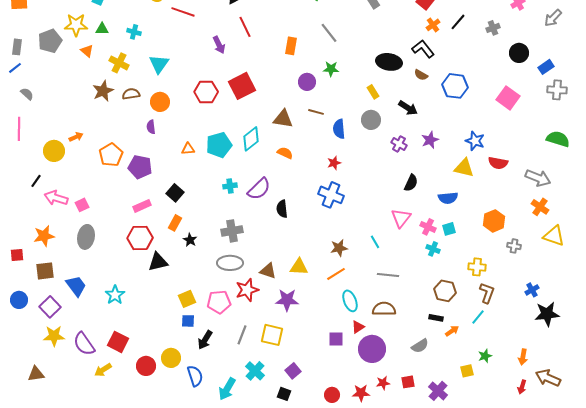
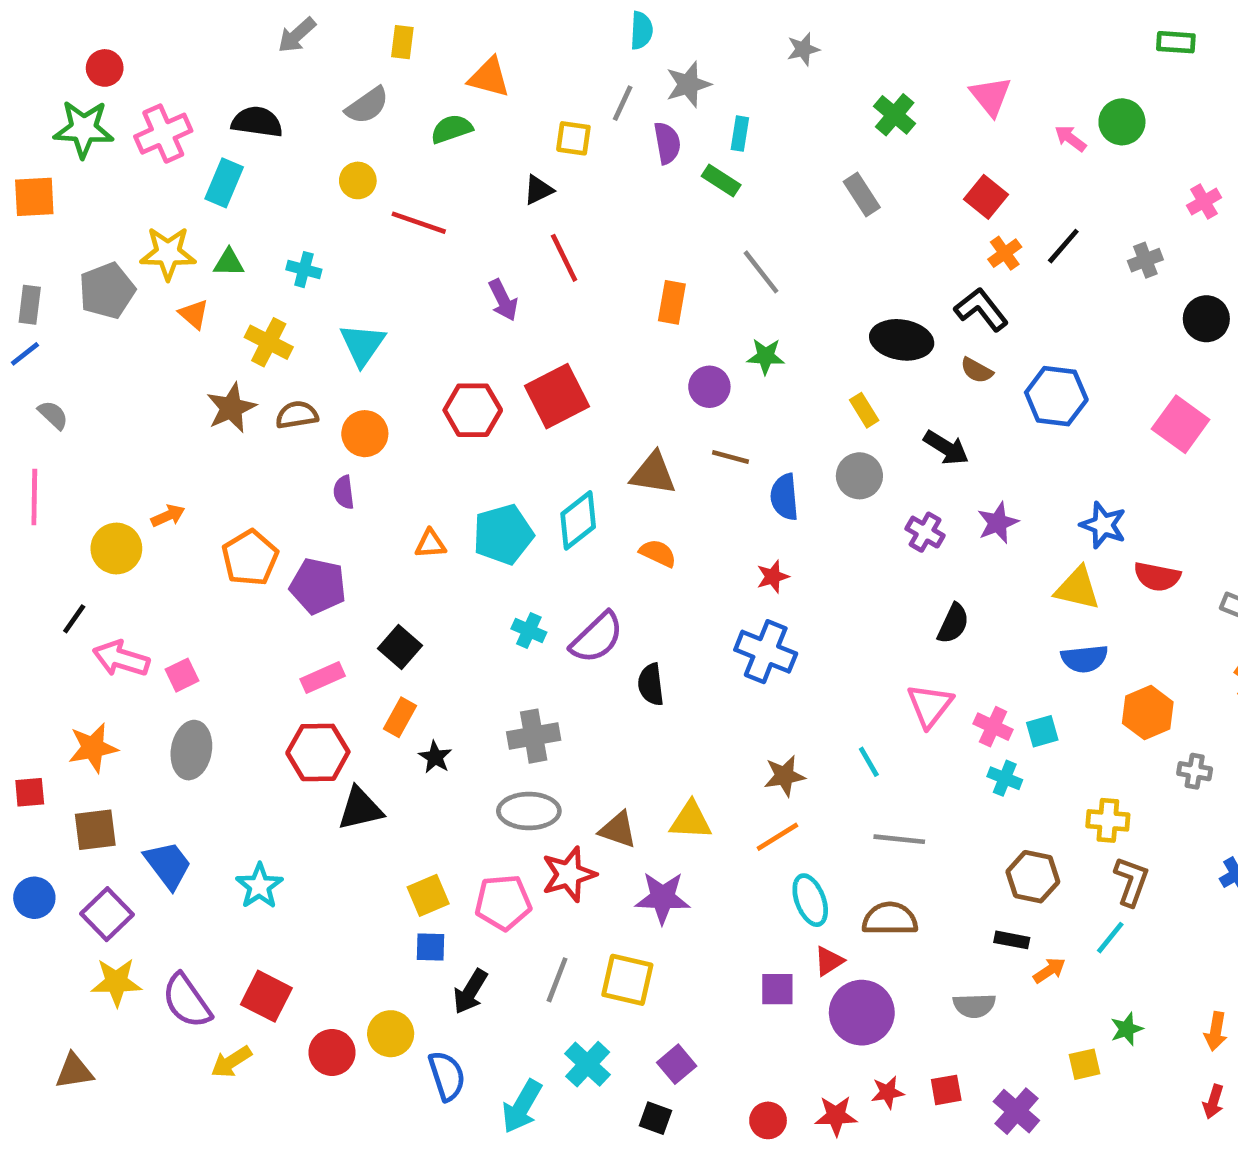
cyan cross: (230, 186) -> (529, 631), turned 32
blue semicircle: (448, 198) -> (1084, 659), moved
gray semicircle: (420, 346) -> (974, 1006), turned 30

